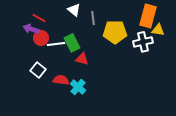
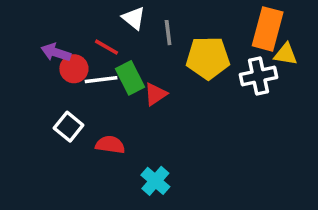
red line: (39, 18) -> (107, 47), moved
red triangle: (82, 59) -> (155, 94), moved, turned -48
cyan cross: (78, 87) -> (155, 181), moved

